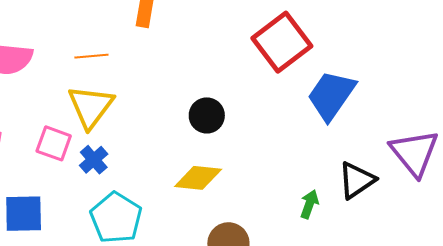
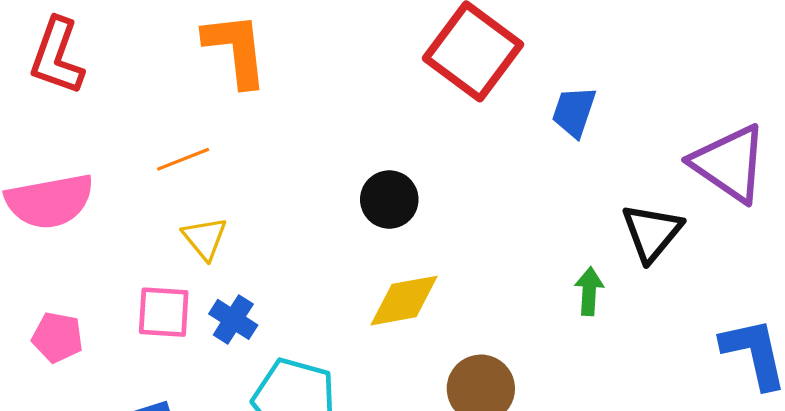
blue trapezoid: (331, 95) -> (574, 112), size x0.6
yellow triangle: (91, 107) -> (205, 238), size x0.6

